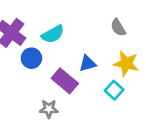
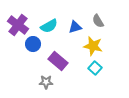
blue triangle: (87, 64) -> (75, 27), moved
yellow star: (126, 64) -> (93, 46), moved

